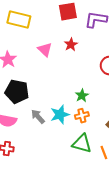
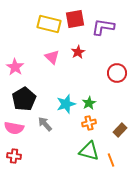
yellow rectangle: (19, 20) -> (49, 24), moved
black pentagon: (17, 92) -> (24, 99), turned 30
cyan star: (60, 115) -> (66, 104), moved

